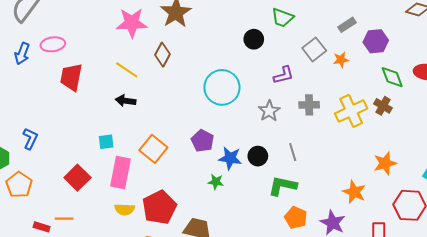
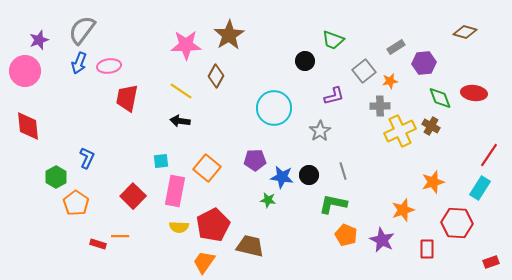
blue arrow: (22, 54) -> (79, 63), moved
gray cross: (309, 105) -> (380, 106), moved
purple pentagon: (202, 141) -> (255, 160), turned -30
orange star: (354, 192) -> (403, 210), turned 30

